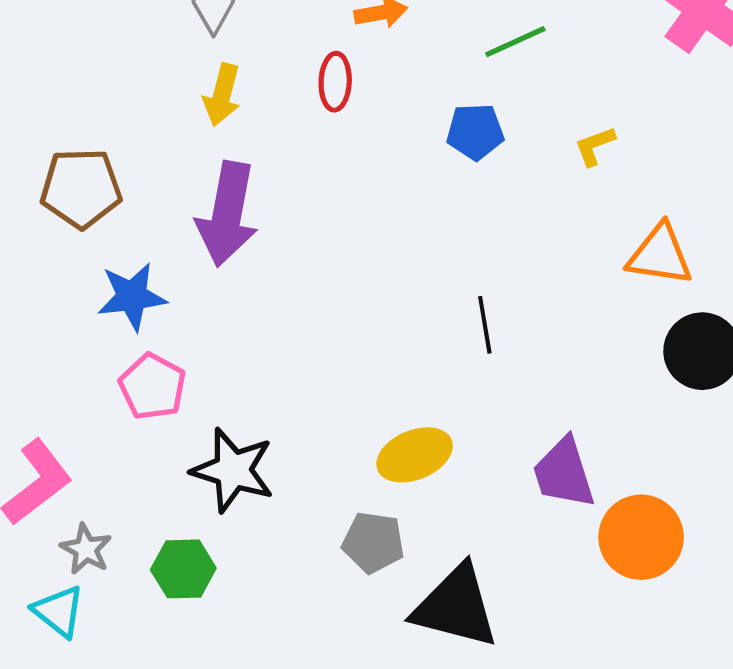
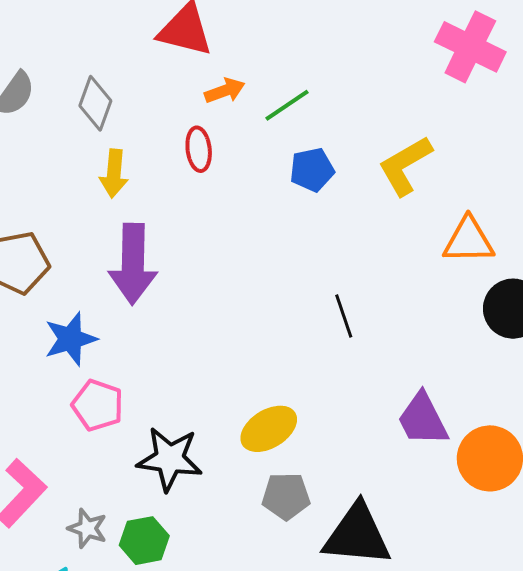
green line: (515, 42) -> (287, 105), moved
yellow L-shape: (595, 146) -> (405, 166), size x1.8
yellow ellipse: (415, 455) -> (269, 429), moved
gray star: (86, 549) -> (87, 528), moved

